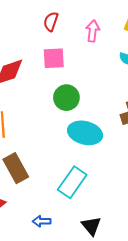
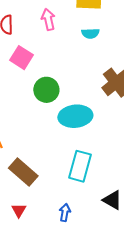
pink square: (54, 58) -> (22, 58), turned -35
blue arrow: (42, 221) -> (65, 212), turned 120

